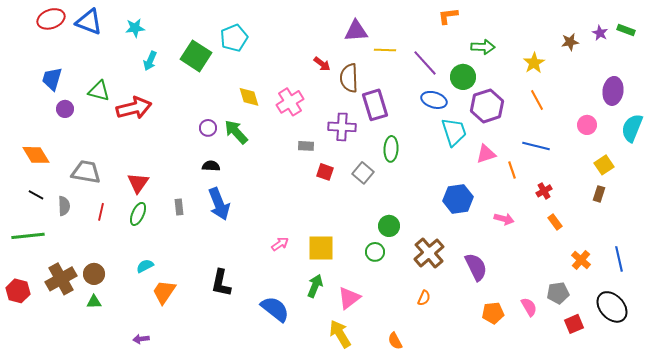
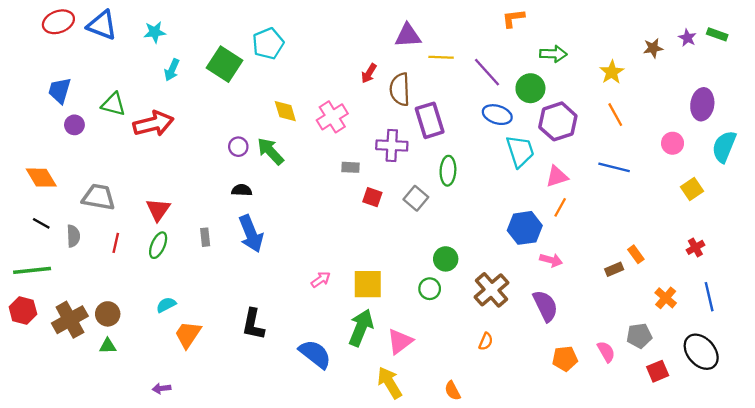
red arrow: (322, 64) -> (369, 73), turned 84
orange line: (512, 170) -> (560, 207), moved, turned 48
red cross: (544, 191) -> (695, 247), moved
brown rectangle: (599, 194) -> (614, 269), moved, turned 49
pink arrow: (504, 219) -> (551, 260), moved
green arrow: (315, 286) -> (361, 328), size x1.4
red hexagon: (18, 291) -> (23, 310), moved

